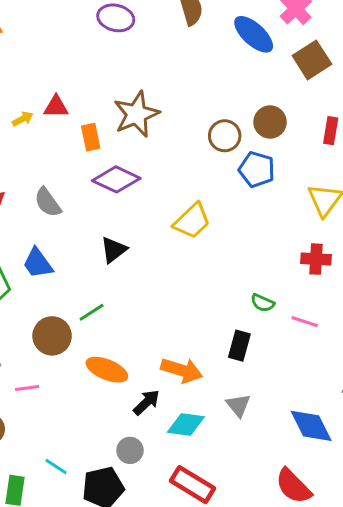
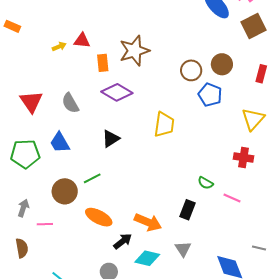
yellow trapezoid: (192, 221) -> (164, 125), turned -44

